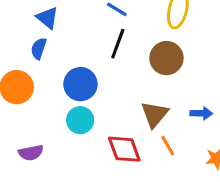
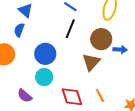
blue arrow: (201, 113) -> (120, 50), moved
brown triangle: (155, 114) -> (91, 62), moved
purple semicircle: (31, 153) -> (25, 96), moved, turned 49

